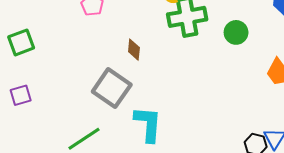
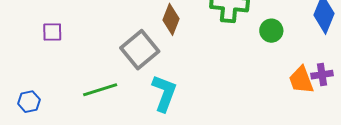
brown diamond: (134, 50) -> (171, 19), size x1.4

